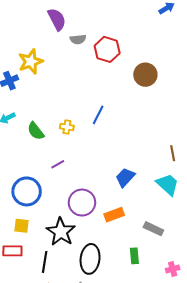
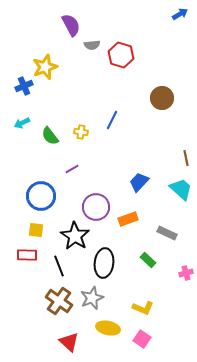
brown circle: (145, 75) -> (162, 98), moved
green rectangle: (134, 256) -> (148, 260), turned -42
black line: (45, 262) -> (59, 266), turned -30

